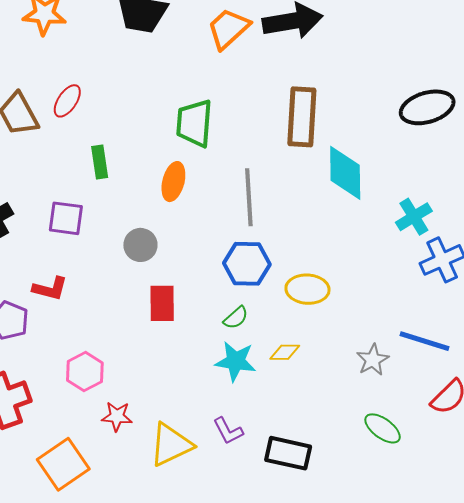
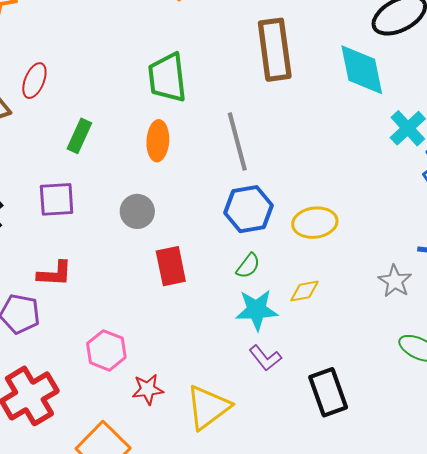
green rectangle: (100, 162) -> (79, 136), turned 44
cyan diamond: (345, 173) -> (362, 70), moved
purple L-shape: (228, 431) -> (265, 358), moved
black rectangle: (288, 453) -> (328, 392), turned 69

